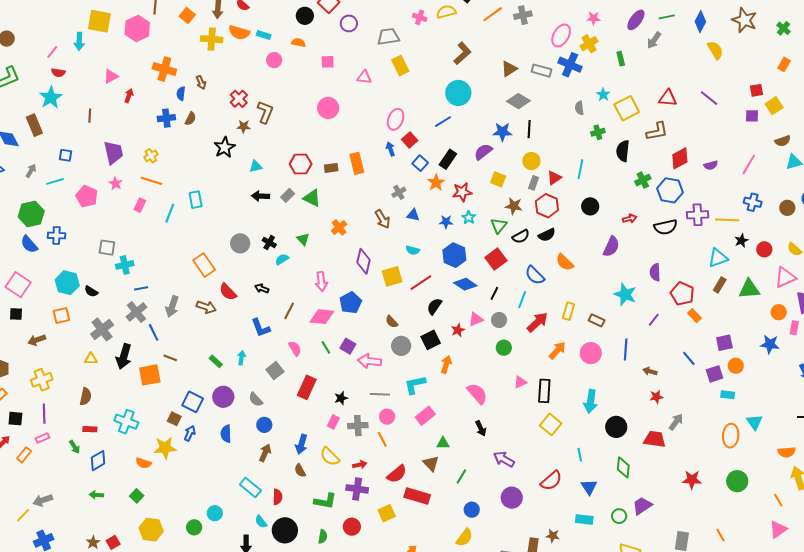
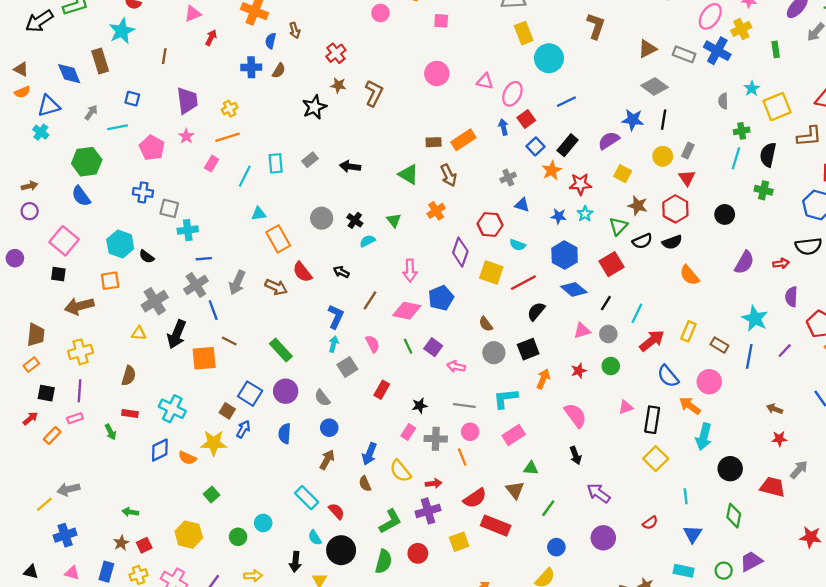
brown L-shape: (462, 53) -> (596, 26), turned -35
pink triangle: (364, 77) -> (485, 81), moved
cyan circle: (458, 93) -> (549, 58), moved
brown L-shape: (265, 112) -> (374, 93), moved
orange rectangle: (357, 163) -> (463, 140), turned 65
red hexagon: (301, 164) -> (490, 224), moved
cyan triangle: (256, 166) -> (259, 214), moved
cyan line: (580, 169) -> (736, 158), moved
red triangle: (554, 178) -> (687, 178), turned -35
green cross: (643, 180) -> (764, 190), moved, turned 35
orange line: (151, 181) -> (227, 137), turned -40
gray rectangle: (534, 183) -> (688, 150), moved
gray rectangle: (288, 195) -> (310, 160), moved
brown arrow: (382, 219) -> (449, 175), moved
red arrow: (630, 219) -> (781, 264), moved
blue cross: (56, 236) -> (143, 192), moved
blue semicircle: (535, 275) -> (668, 376), moved
yellow square: (392, 276) -> (491, 273), turned 30
blue L-shape: (261, 328) -> (336, 317), turned -140
red star: (458, 330) -> (579, 371), moved
brown arrow: (37, 340) -> (79, 306), size x1.4
orange arrow: (557, 350) -> (690, 406), moved, turned -102
blue line: (626, 350) -> (749, 356), moved
cyan arrow: (242, 358) -> (334, 344), moved
green rectangle: (216, 361) -> (281, 350), size x1.5
pink arrow: (369, 361) -> (456, 367), size x0.7
red rectangle: (307, 387) -> (382, 390), size x0.7
blue diamond: (98, 461) -> (160, 450), moved
red semicircle: (551, 481) -> (650, 523), size x0.6
purple cross: (357, 489) -> (428, 511), turned -30
green arrow: (96, 495) -> (130, 512), moved
green square: (137, 496) -> (212, 495), moved
red semicircle: (278, 497) -> (336, 511), turned -49
green L-shape: (325, 501) -> (390, 521), turned -45
green semicircle: (323, 537) -> (384, 561), size x1.5

